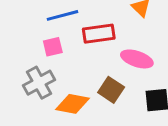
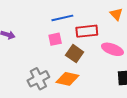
gray cross: (39, 83) -> (38, 79), moved
brown square: (111, 90) -> (75, 54), moved

